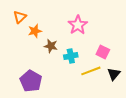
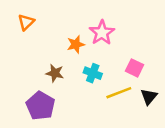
orange star: (35, 31) -> (76, 44), moved
brown star: (51, 46) -> (55, 73), moved
cyan cross: (71, 56) -> (93, 73), turned 32

